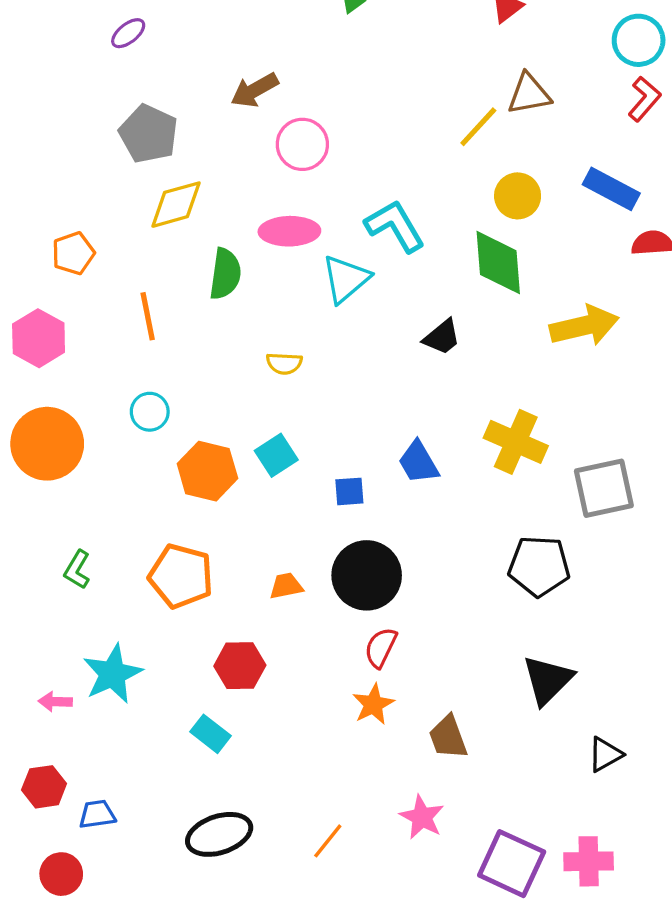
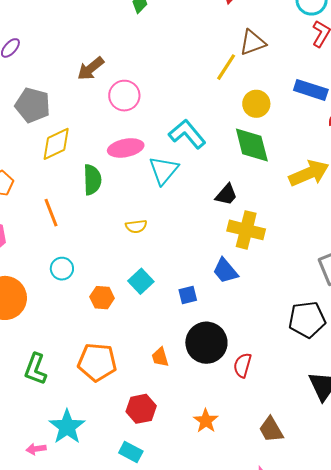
yellow cross: (516, 442) -> (246, 230), moved
orange hexagon: (207, 471) -> (102, 298), size x0.7
green L-shape: (77, 570) -> (35, 369), size x1.4
orange trapezoid: (286, 586) -> (160, 357), turned -85
red semicircle: (381, 648) -> (242, 365), moved
orange star: (373, 704) -> (206, 421), moved

